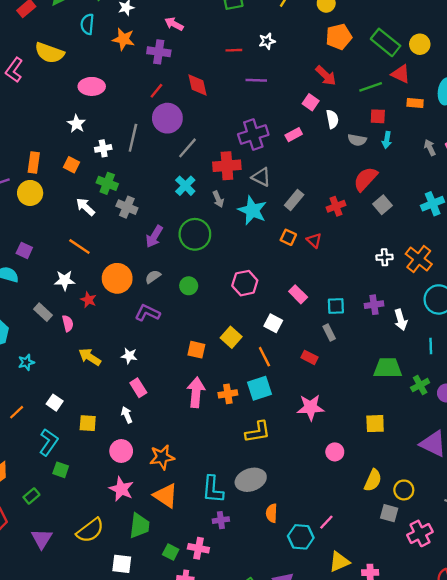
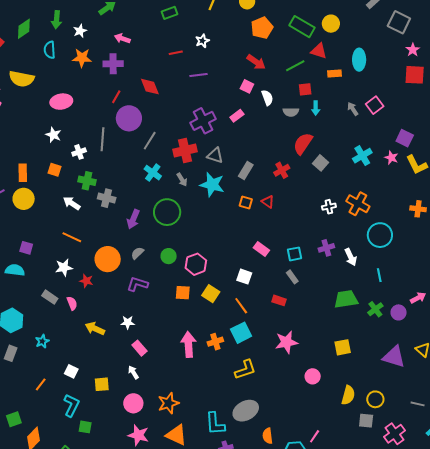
pink hexagon: (245, 283) -> (196, 264), moved
orange square: (196, 350) -> (183, 293), moved

